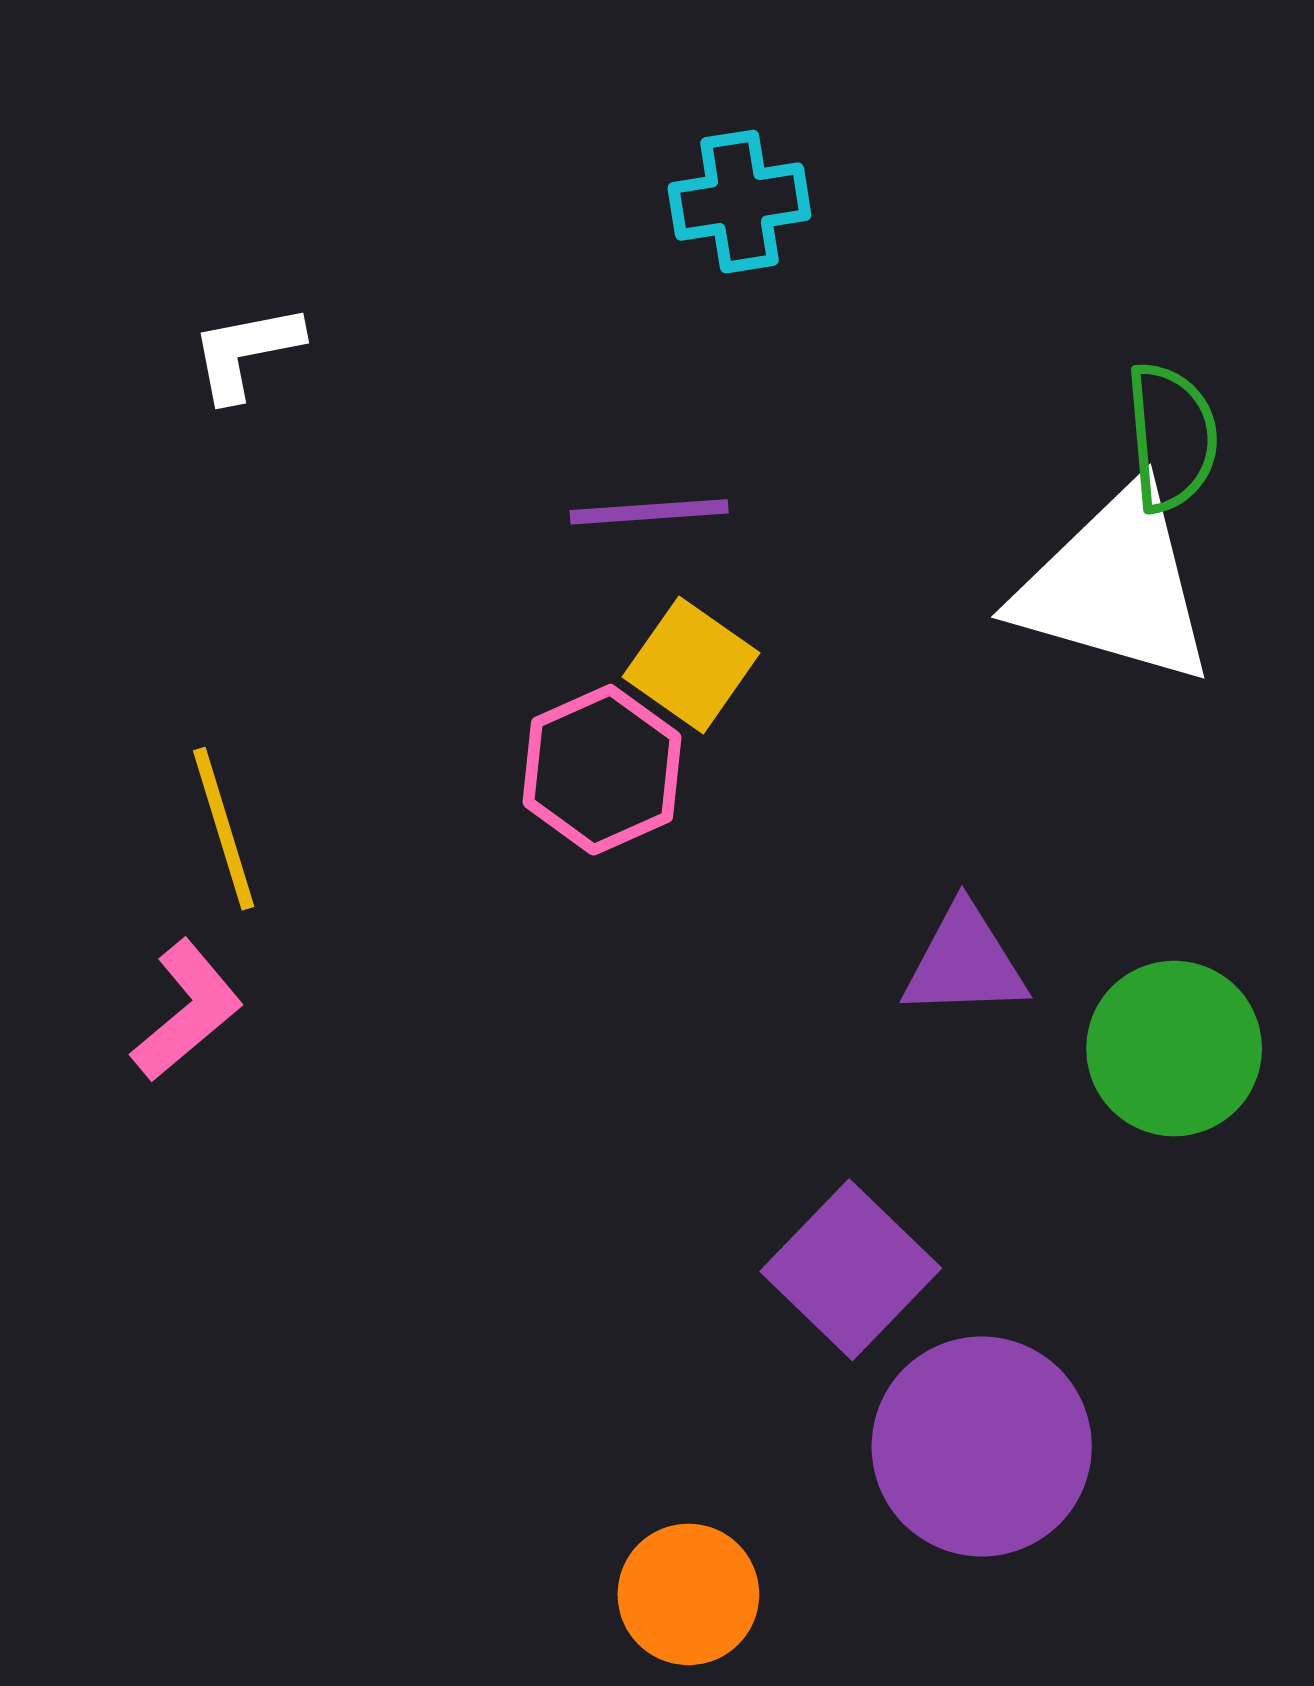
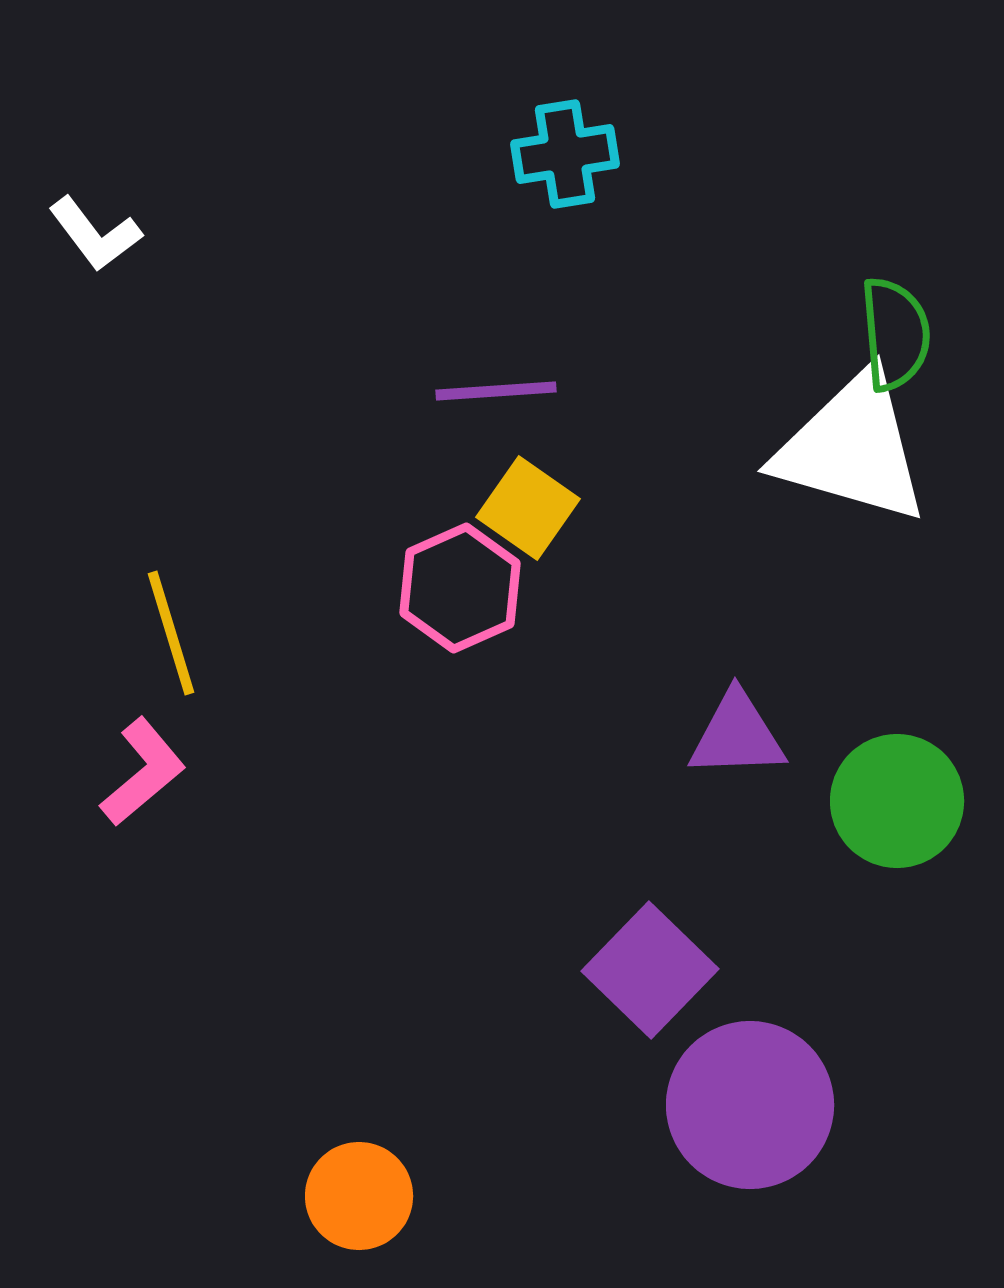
white L-shape: (246, 352) -> (95, 234), moved, turned -116
orange circle: (688, 1594) -> (359, 1196), moved

